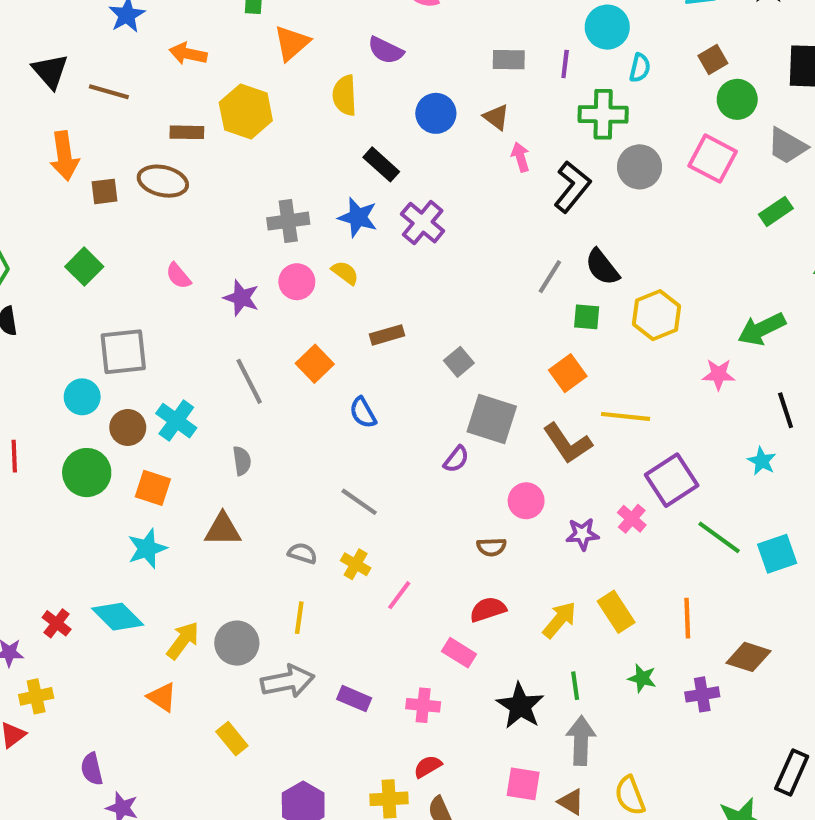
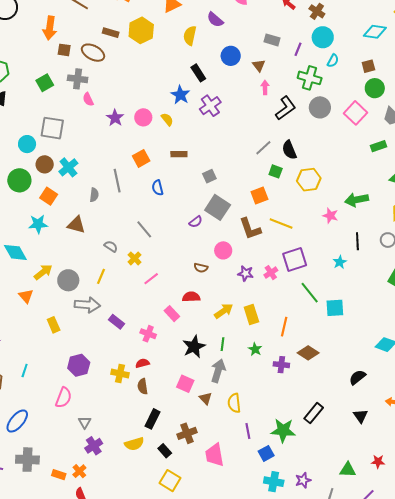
gray cross: (288, 221) -> (78, 79), moved
gray line: (249, 381) -> (117, 181), moved

